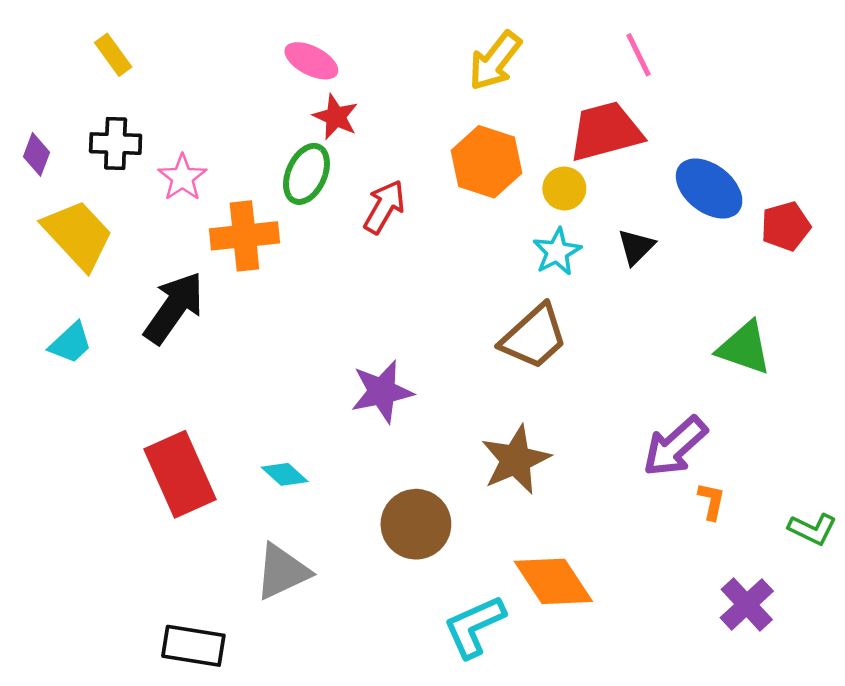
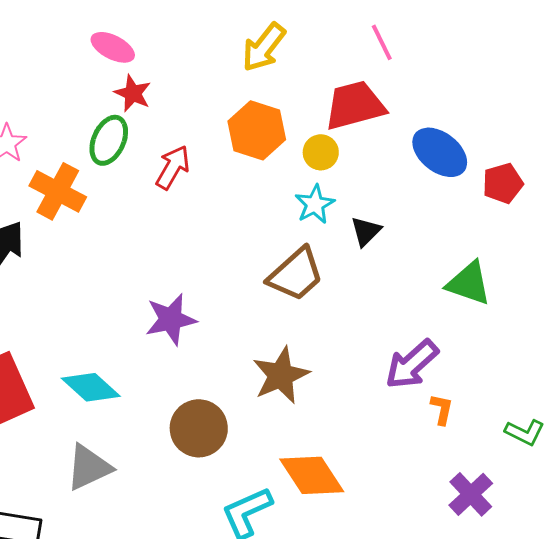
orange cross: (244, 236) -> (58, 191), turned 34
black triangle: (636, 247) -> (366, 231), moved
cyan diamond: (285, 474) -> (91, 387), size x1.5

